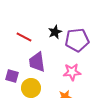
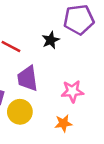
purple pentagon: (77, 40) -> (79, 20), moved

